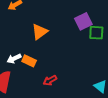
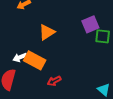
orange rectangle: (29, 61) -> (35, 60), size x1.5

